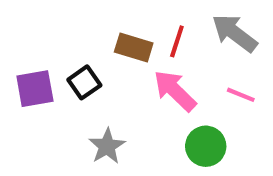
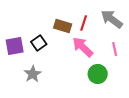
pink line: (241, 95) -> (115, 49), turned 56
gray star: (107, 146) -> (33, 74), moved

